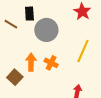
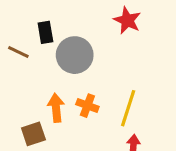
yellow line: (83, 51) -> (128, 108), moved
brown square: (15, 77) -> (33, 134), turned 35

